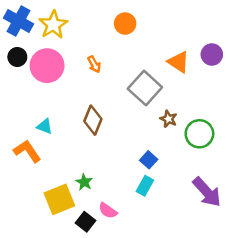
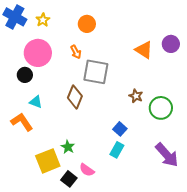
orange circle: (125, 24) -> (87, 24), moved
yellow star: (53, 25) -> (43, 20), size x0.6
black circle: (17, 57) -> (25, 75), moved
gray square: (145, 88) -> (96, 72), moved, turned -32

